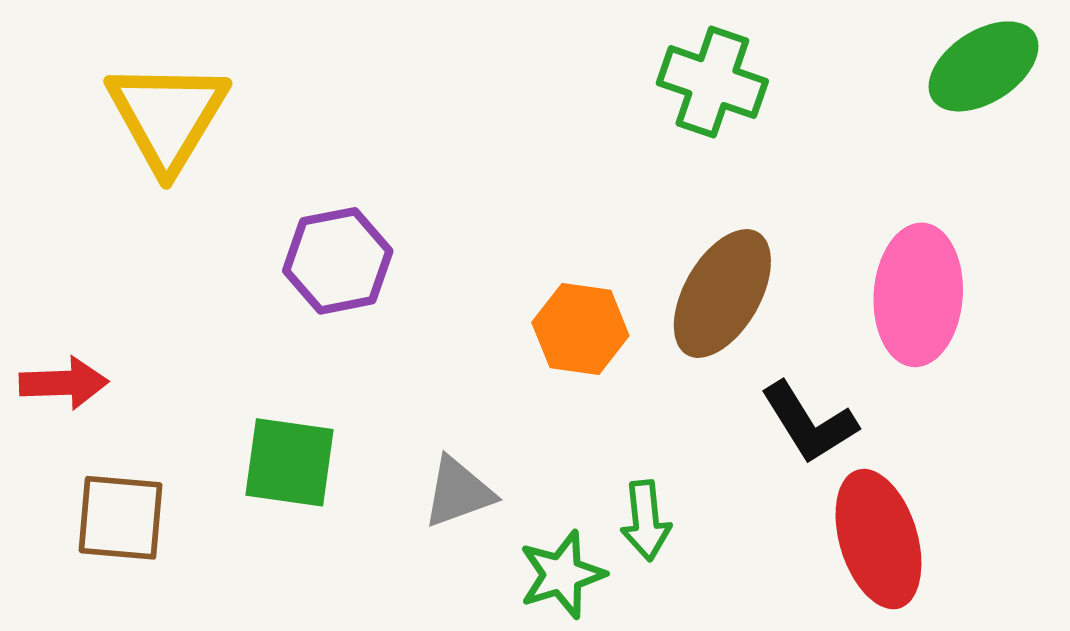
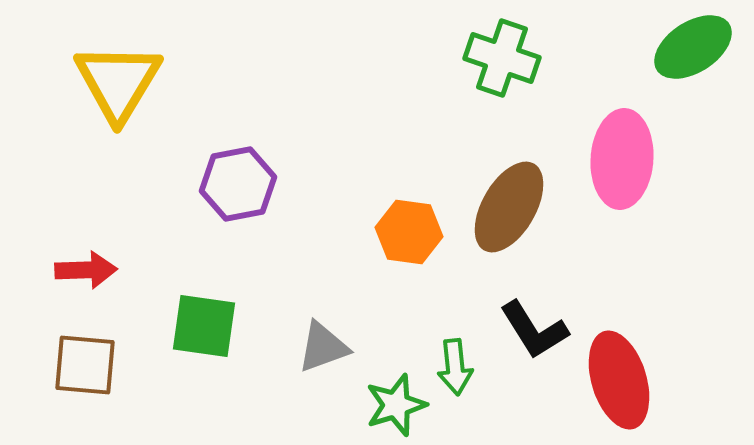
pink ellipse: (918, 295) -> (622, 159), moved
red arrow: (64, 383) -> (86, 270), moved
black L-shape: (809, 423) -> (534, 330), moved

